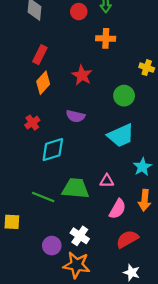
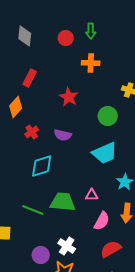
orange diamond: (43, 83) -> (16, 107), moved
red cross: (32, 123) -> (32, 132), moved

